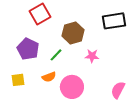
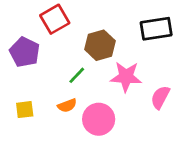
purple pentagon: (28, 49) -> (25, 52), moved
pink star: (92, 56) -> (126, 77), size x1.6
pink semicircle: (118, 90) -> (160, 97), moved

